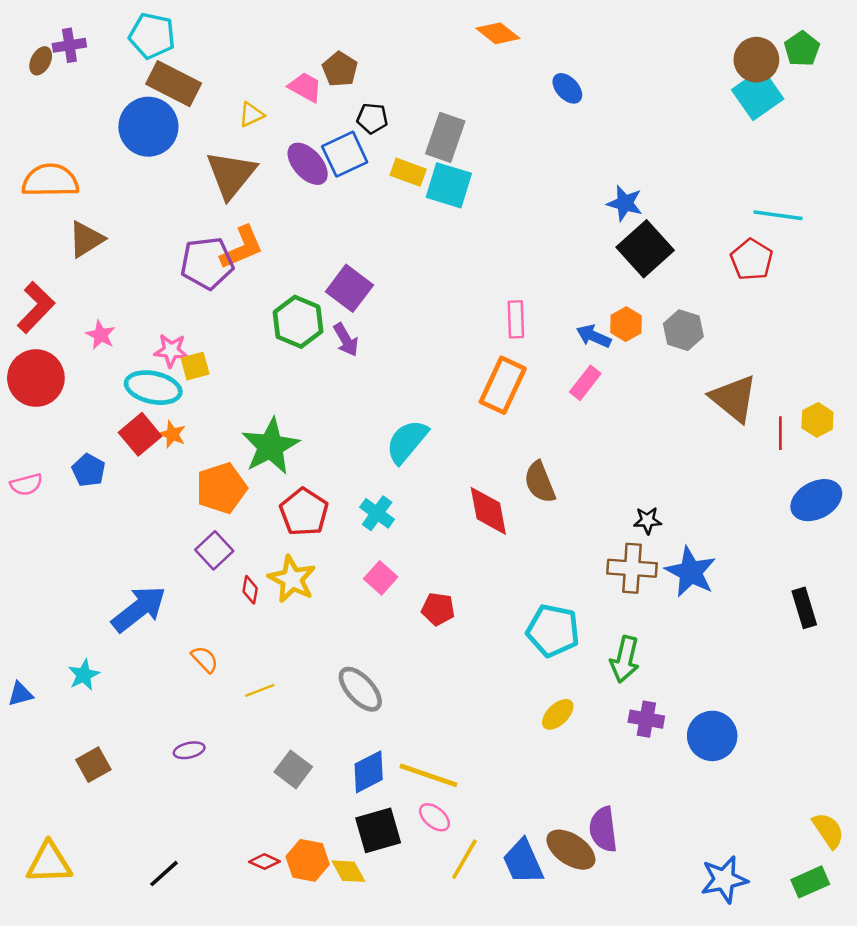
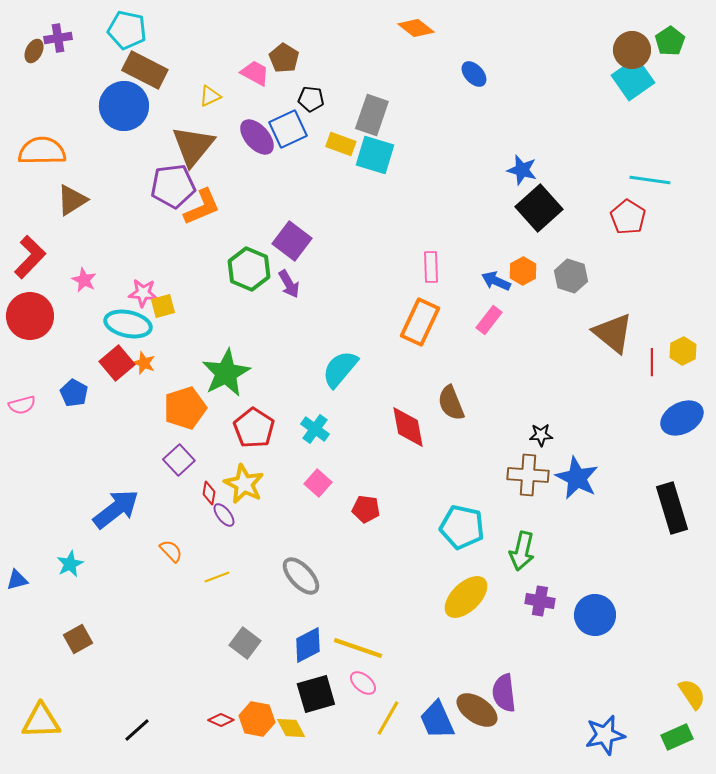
purple pentagon: (207, 263) -> (173, 186), moved
black rectangle: (804, 608) -> (672, 508), size x1.5
yellow ellipse: (558, 714) -> (466, 597), size x1.6
purple ellipse: (189, 750) -> (224, 515), moved, turned 65

